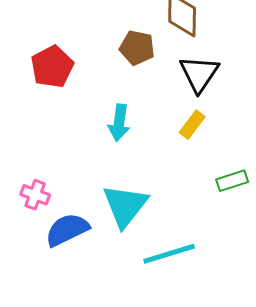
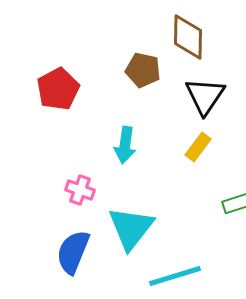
pink cross: (35, 195) -> (80, 190), moved
blue semicircle: (67, 230) -> (73, 252), turned -42

